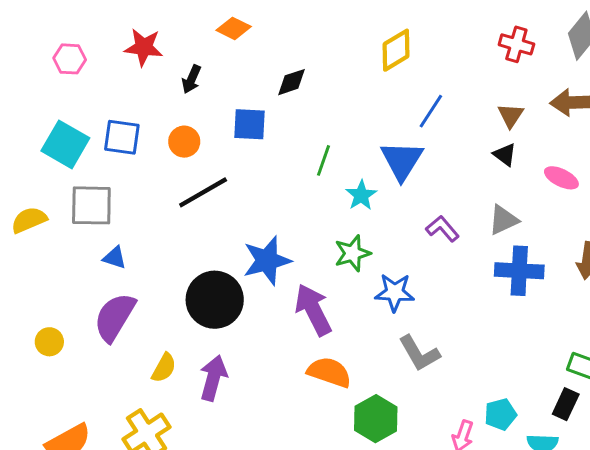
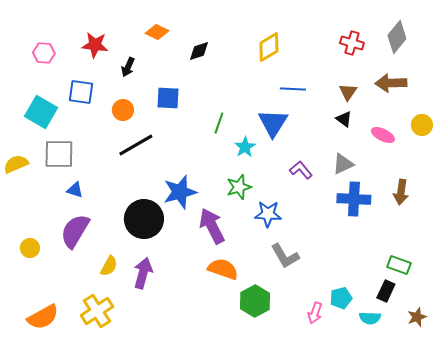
black diamond: (292, 82) -> (199, 51), moved
blue line: (431, 111) -> (293, 89), turned 60
blue square: (122, 137) -> (81, 92), moved

